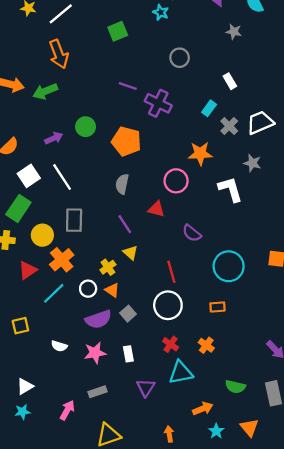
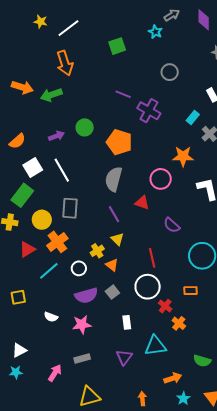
gray semicircle: (122, 184) -> (114, 179), size x1.4
orange triangle: (112, 290) -> (112, 265), moved
red cross: (171, 344) -> (165, 306), moved
white rectangle: (128, 354) -> (127, 322), moved

